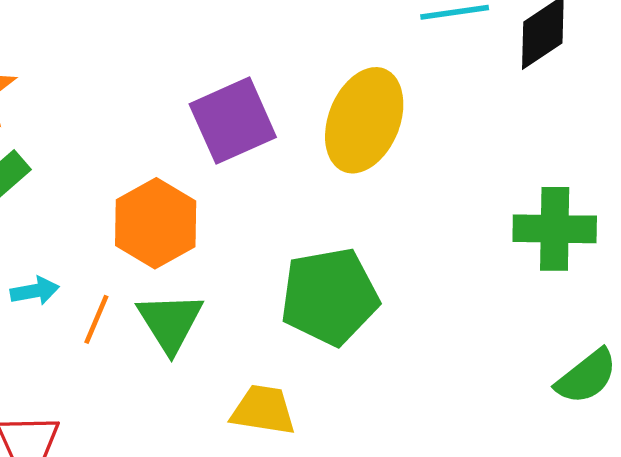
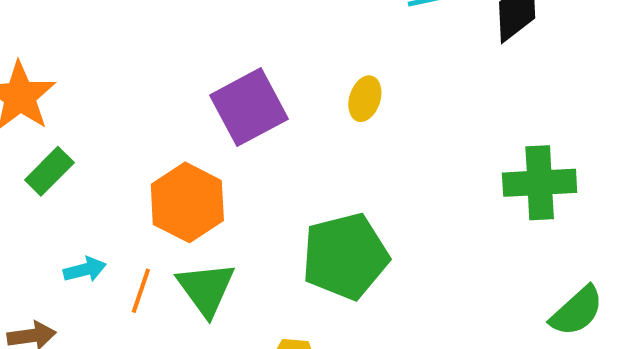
yellow ellipse: (364, 120) -> (365, 99), size x0.5

